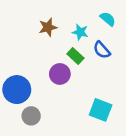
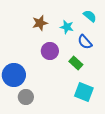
green rectangle: (75, 56) -> (76, 63), moved
purple circle: (60, 74) -> (50, 51), moved

